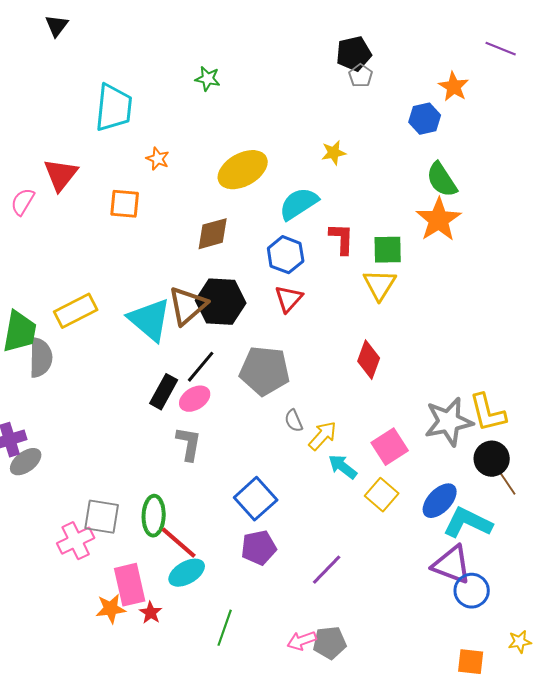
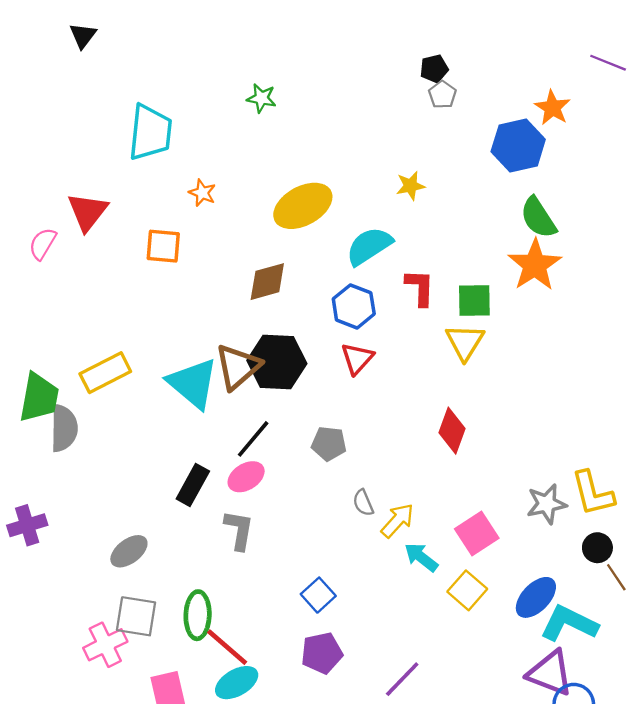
black pentagon: (354, 54) -> (434, 69), size x0.7
blue hexagon: (425, 119) -> (518, 146), size x1.4
gray pentagon: (265, 371) -> (329, 444), size x0.6
black rectangle: (164, 392) -> (193, 485), moved
gray star: (449, 422) -> (547, 504), size x0.7
black circle: (492, 459) -> (597, 548), size x0.7
gray ellipse: (26, 462) -> (129, 551), moved
blue square: (256, 499) -> (318, 595), size x0.7

